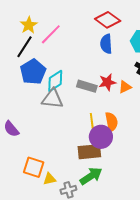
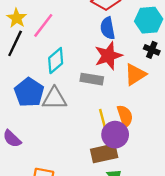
blue pentagon: (33, 72) -> (29, 92), moved
cyan diamond: (55, 81) -> (56, 61), moved
red star: (107, 82) -> (108, 56), moved, size x1.4
orange triangle: (125, 87) -> (135, 74), size x1.5

